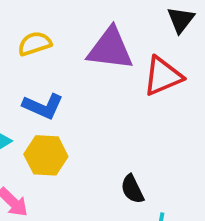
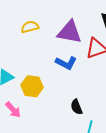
blue L-shape: (43, 106) -> (66, 63), moved

